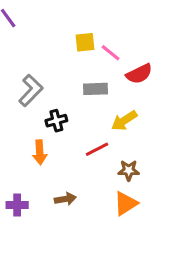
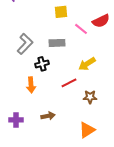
pink line: (111, 53) -> (81, 29), moved
red semicircle: (139, 74) -> (101, 21), moved
gray rectangle: (96, 89) -> (57, 43), moved
orange triangle: (126, 203) -> (87, 130), moved

